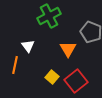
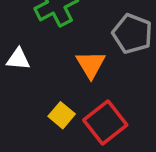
white triangle: (28, 46) -> (18, 59), turned -48

